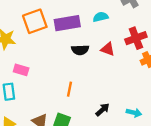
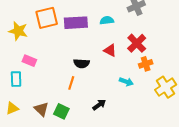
red cross: (136, 38) -> (137, 43), turned -30
black semicircle: (80, 50) -> (82, 63), moved
cyan arrow: (134, 113) -> (126, 82), moved

